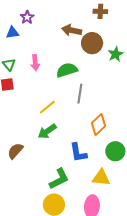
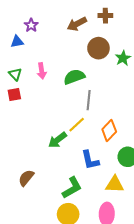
brown arrow: (72, 30) -> (77, 24), moved, turned -36
yellow line: (47, 107) -> (77, 125), moved
brown semicircle: (15, 151) -> (26, 178), moved

